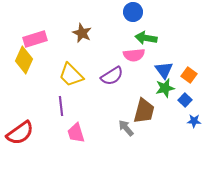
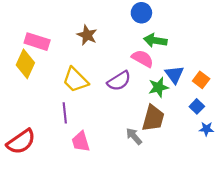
pink rectangle: (35, 39) -> (37, 42), turned 35
pink semicircle: (134, 55) -> (142, 59), turned -145
green star: (165, 88) -> (158, 87), moved

